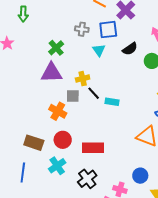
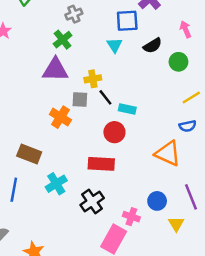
gray cross: (82, 29) -> (74, 14), moved, turned -32
red circle: (63, 140) -> (114, 132), moved

